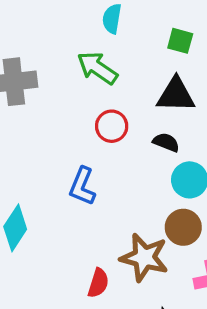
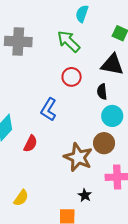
black semicircle: (166, 142) -> (102, 92), turned -126
red semicircle: (98, 283) -> (30, 144), moved

